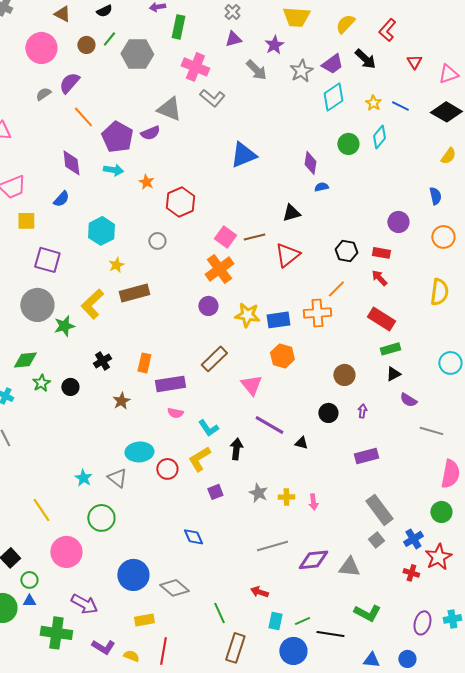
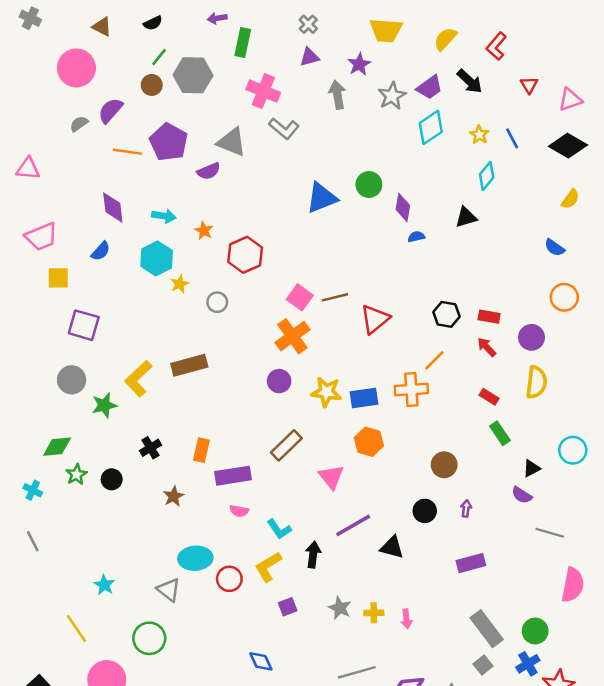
brown circle: (86, 45) -> (152, 85), moved
gray arrow: (256, 70) -> (337, 95), turned -145
blue line: (400, 106) -> (512, 138), turned 36
orange line: (83, 117) -> (127, 152), turned -40
purple pentagon: (117, 137) -> (169, 142), moved
green circle: (348, 144) -> (369, 184), moved
blue semicircle: (435, 196) -> (555, 248), turned 138
black triangle: (291, 213) -> (466, 217), moved
purple circle: (398, 222) -> (532, 337), moved
cyan hexagon: (101, 231) -> (157, 258), moved
yellow star: (116, 265) -> (180, 284), moved
yellow semicircle: (439, 292) -> (536, 382), moved
gray circle: (37, 305) -> (72, 380), size x0.7
red rectangle: (381, 319) -> (489, 397), size x0.6
green rectangle: (390, 349) -> (500, 433), turned 72
black triangle: (393, 374) -> (532, 468), moved
purple line: (269, 425) -> (353, 525), turned -60
black triangle: (301, 443) -> (392, 547), size x1.5
cyan star: (83, 478) -> (104, 585), moved
green circle: (441, 512) -> (535, 631), moved

